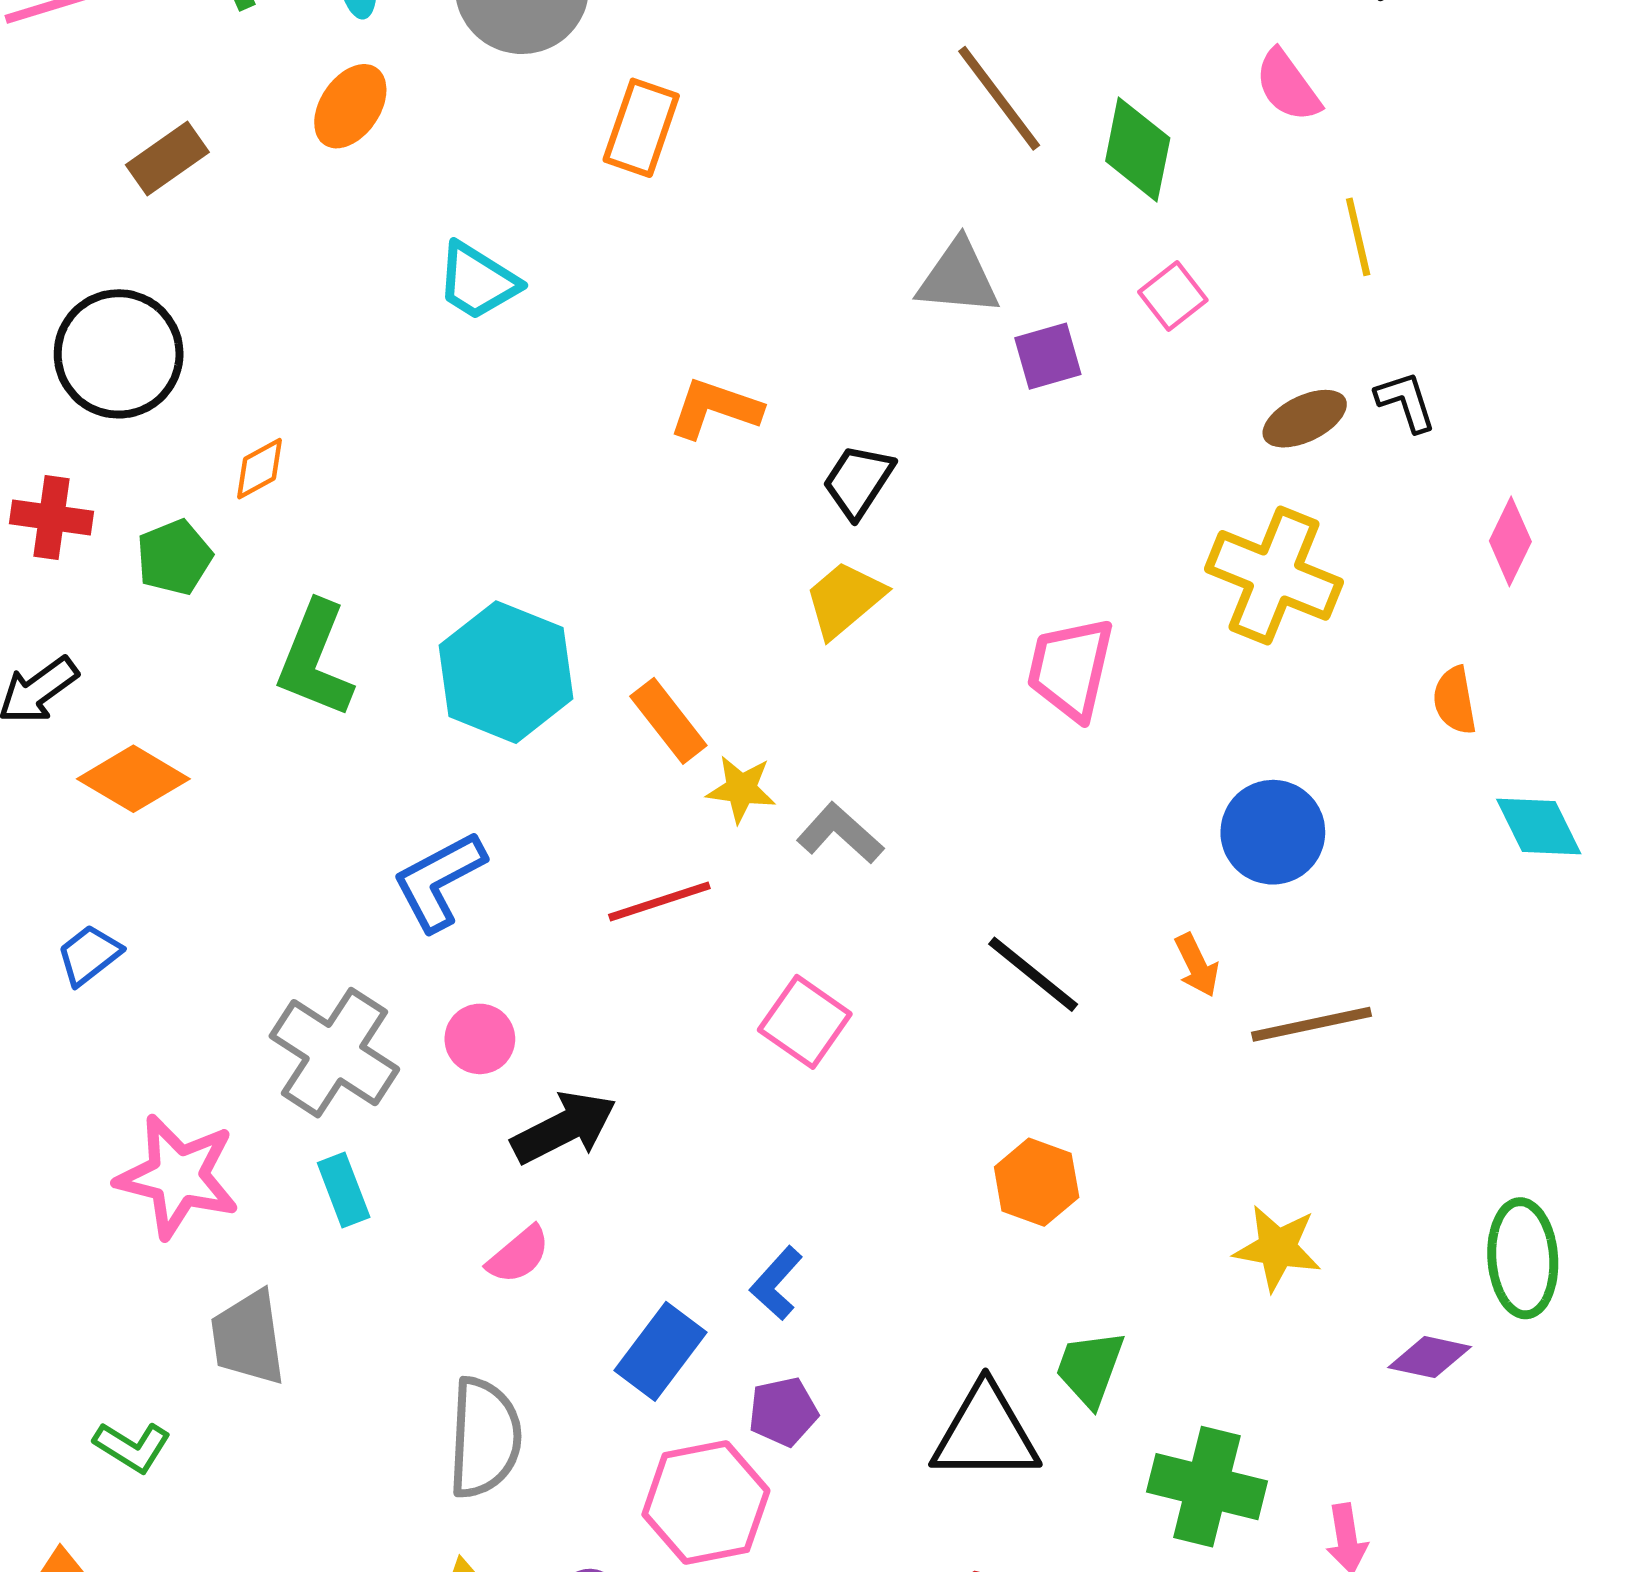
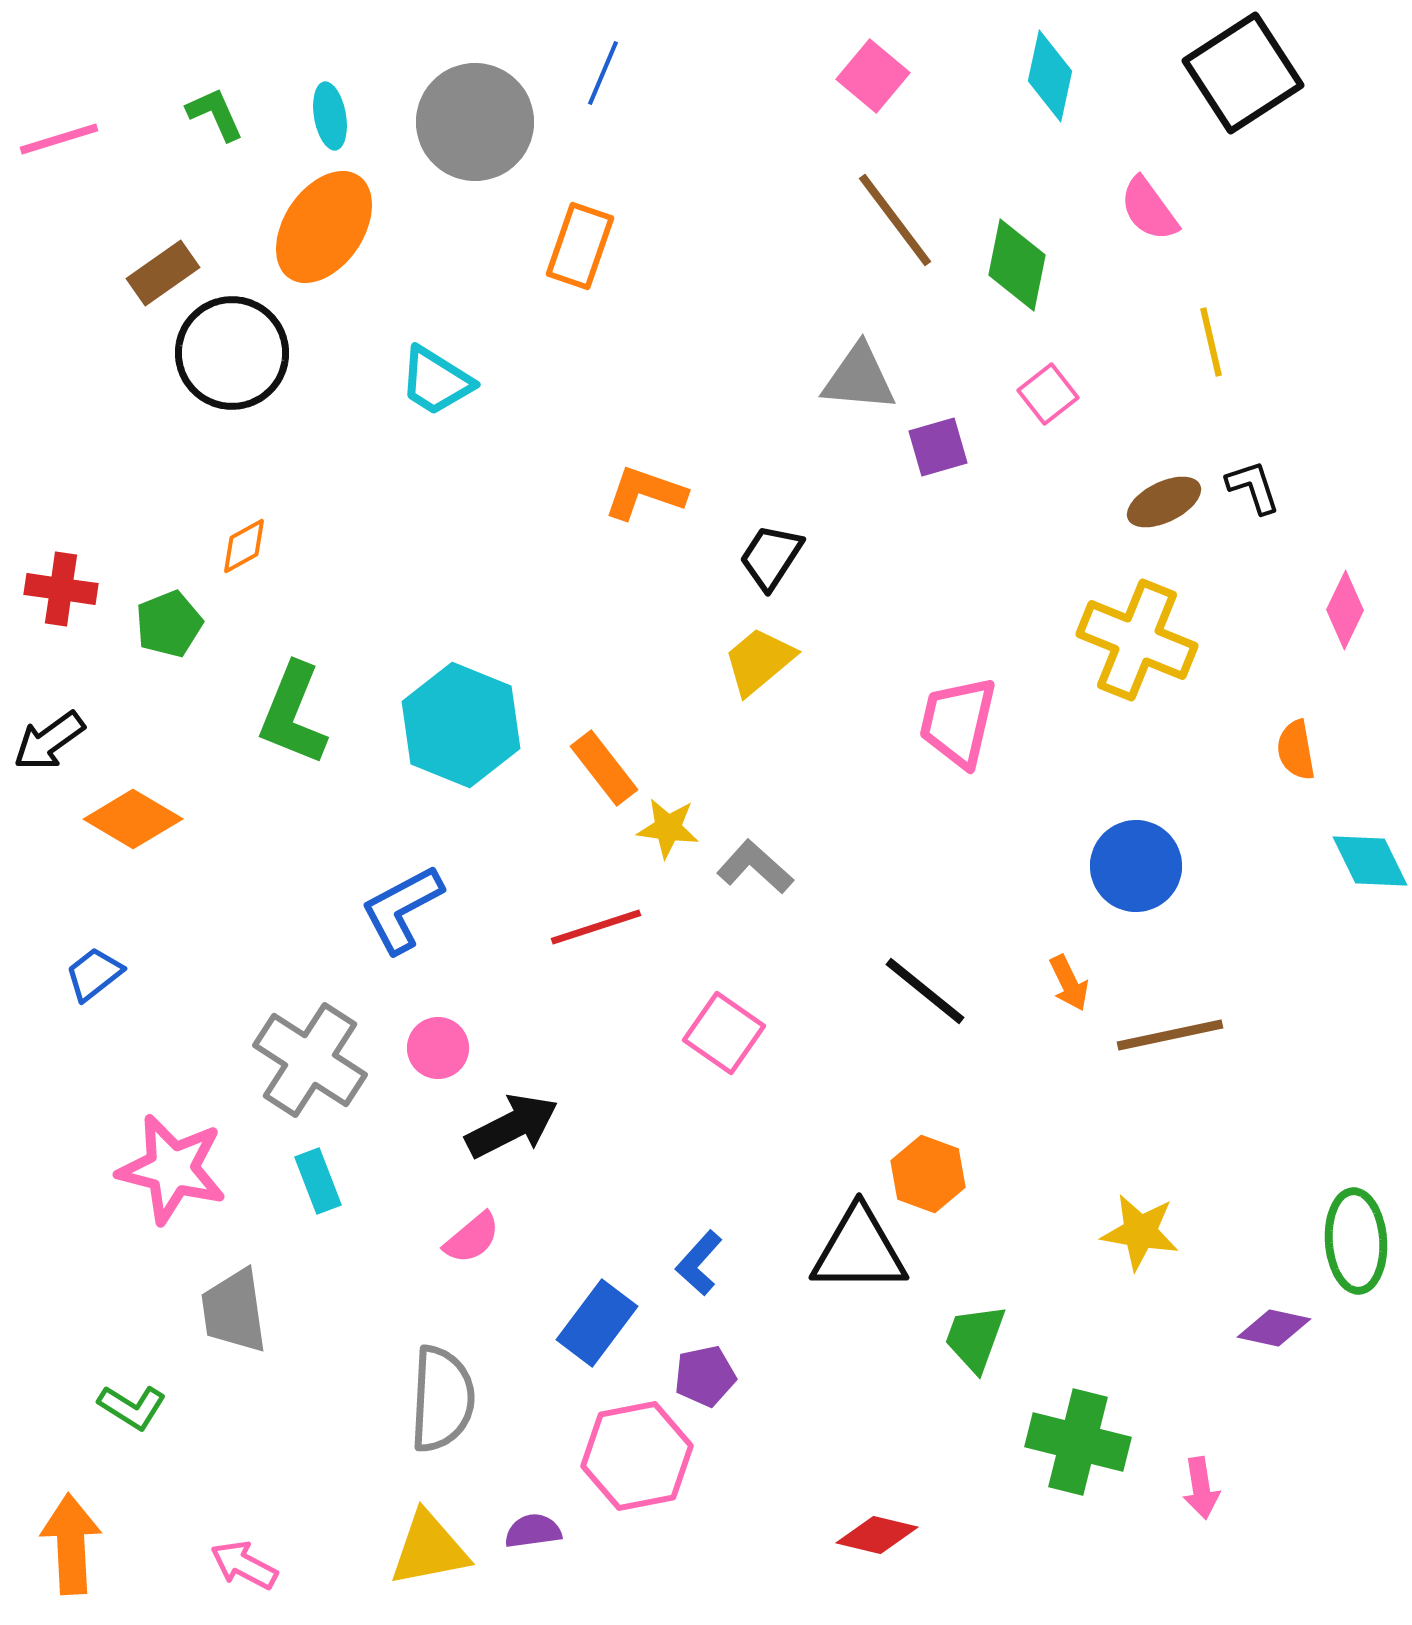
orange ellipse: (350, 106) -> (324, 227), size x1.5
black circle: (119, 354) -> (232, 353), moved
black triangle: (985, 1433) -> (859, 1250), moved

